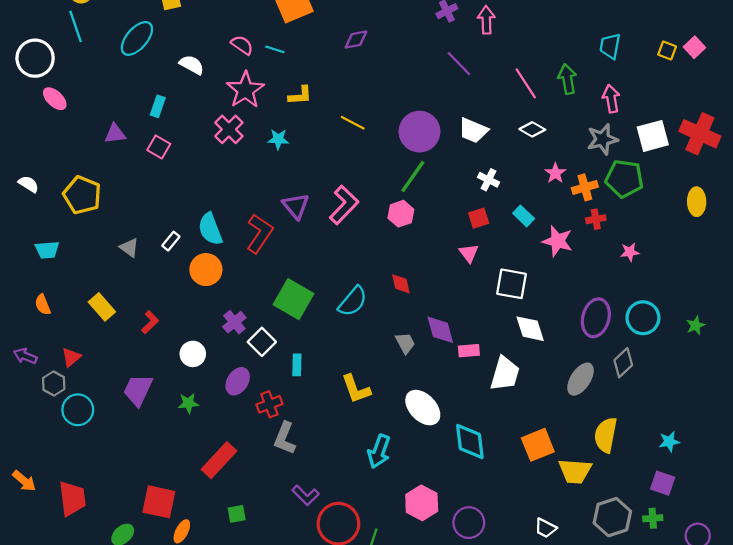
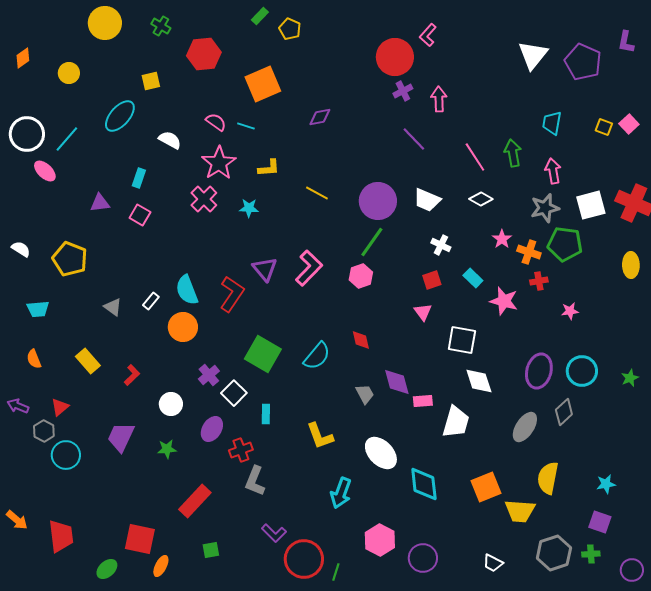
cyan line: (76, 26) -> (67, 139), moved, turned 60
orange cross: (585, 187) -> (529, 252), turned 35

